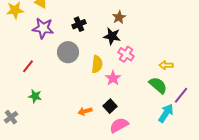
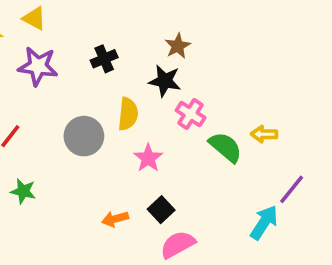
gray circle: (68, 52) -> (84, 136), moved
yellow semicircle: (97, 64) -> (128, 114), moved
pink star: (113, 78) -> (148, 158), moved
green semicircle: (158, 85) -> (225, 147), moved

